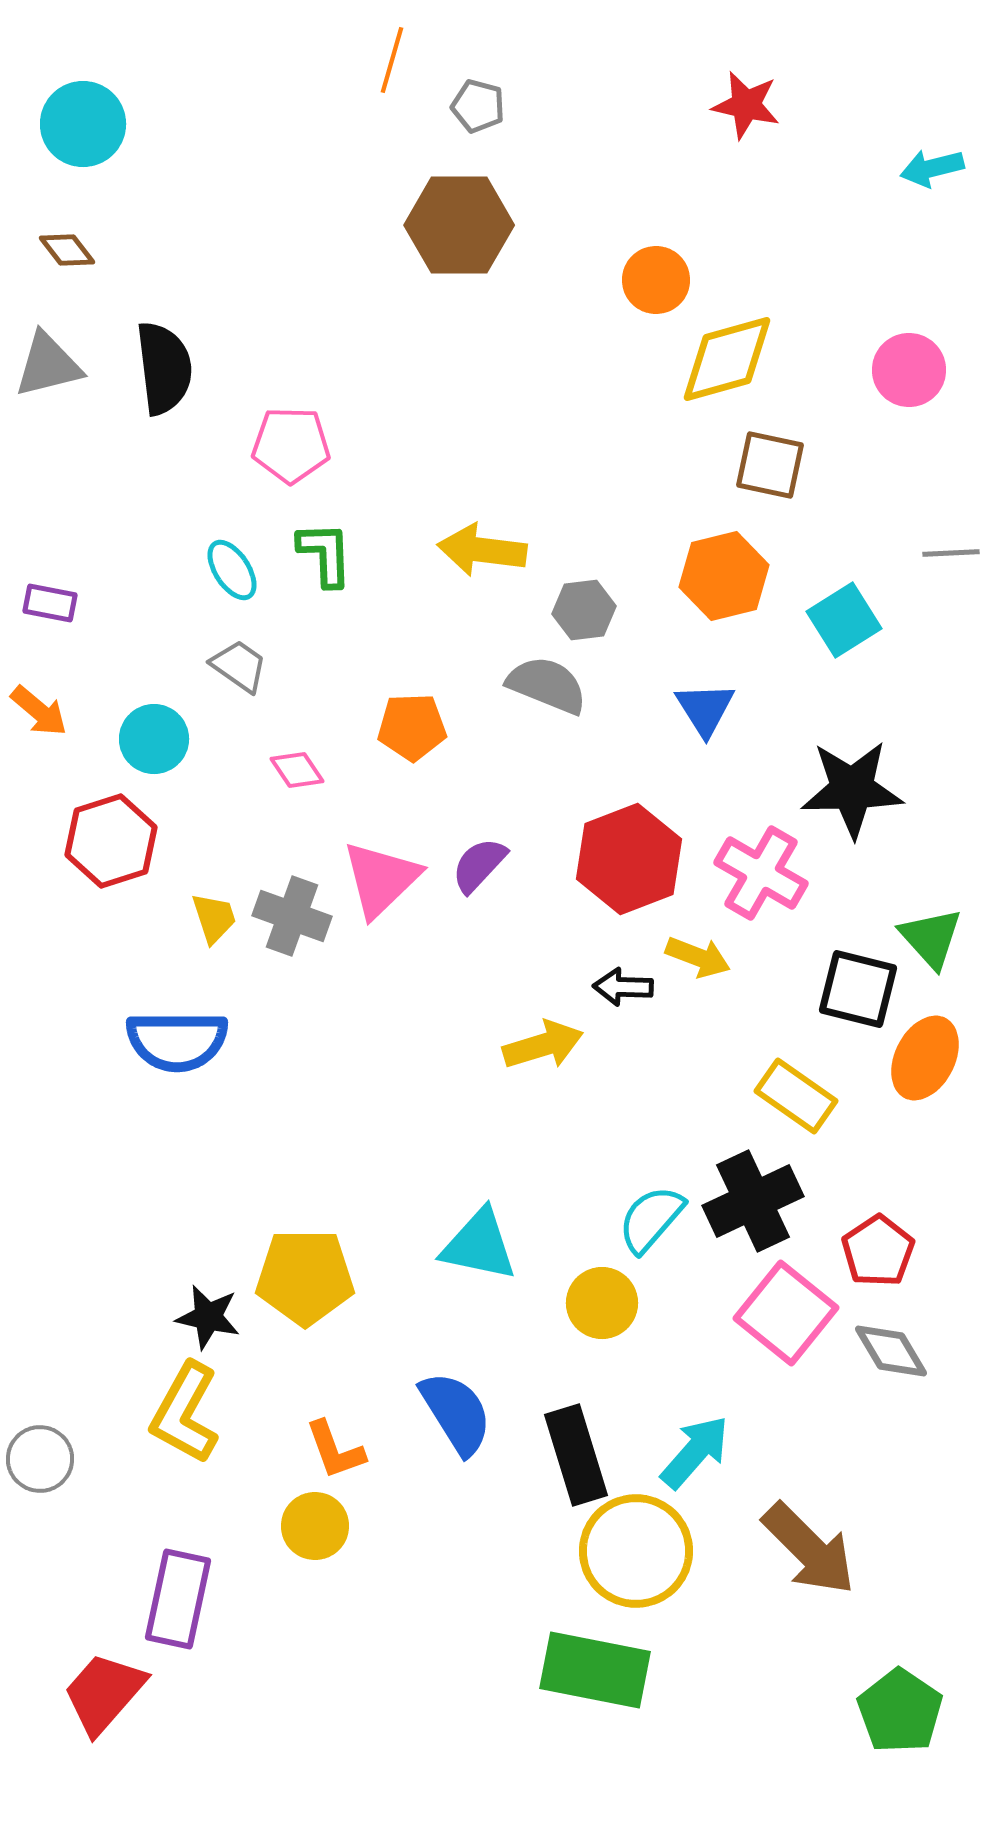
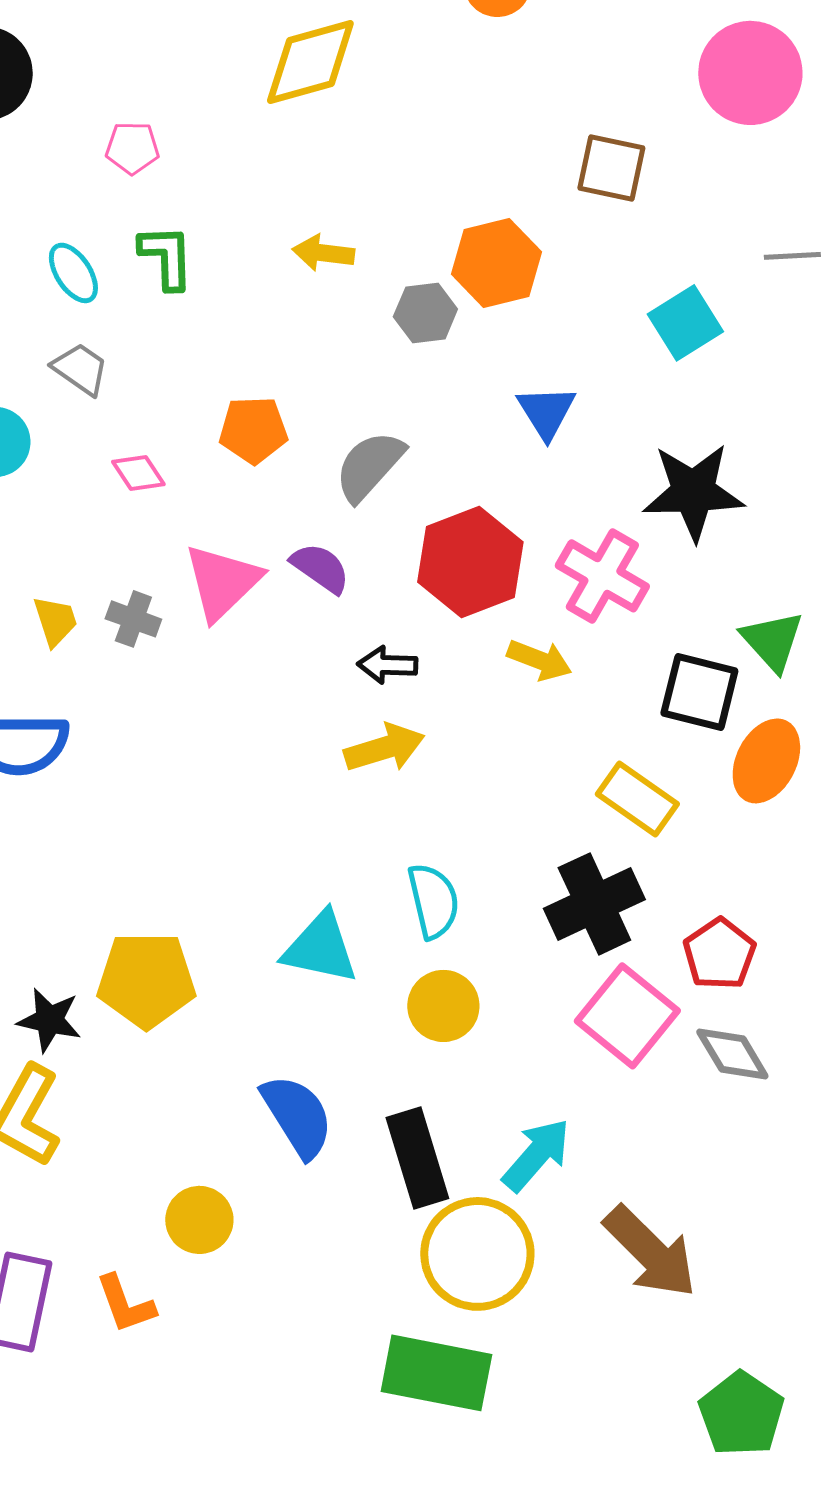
yellow diamond: (727, 359) -> (310, 62), moved
pink circle: (909, 370) -> (750, 73), size x1.4
pink pentagon: (291, 445) -> (132, 148), size x0.7
yellow arrow: (482, 550) -> (323, 253), size x0.7
orange hexagon: (724, 576) -> (496, 263), moved
gray semicircle: (547, 685) -> (369, 466), moved, turned -70
purple semicircle: (479, 865) -> (320, 568), turned 82
gray cross: (292, 916) -> (133, 619), size x0.7
black arrow: (623, 987) -> (387, 665), moved
cyan semicircle: (651, 1219) -> (433, 901), moved, turned 126
orange L-shape: (335, 1450) -> (125, 1304), moved
yellow circle: (315, 1526) -> (199, 1220), moved

